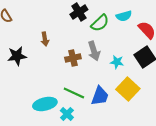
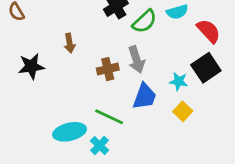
cyan star: (117, 62) -> (179, 81), moved
yellow square: (128, 89) -> (183, 111), size x0.6
blue trapezoid: (100, 96) -> (145, 96), moved

